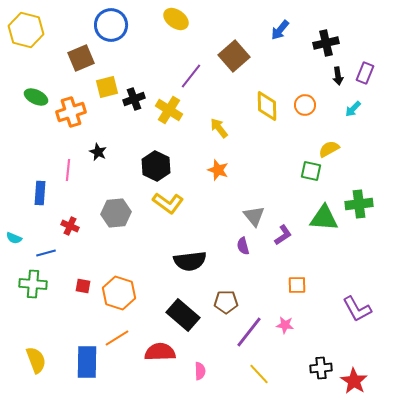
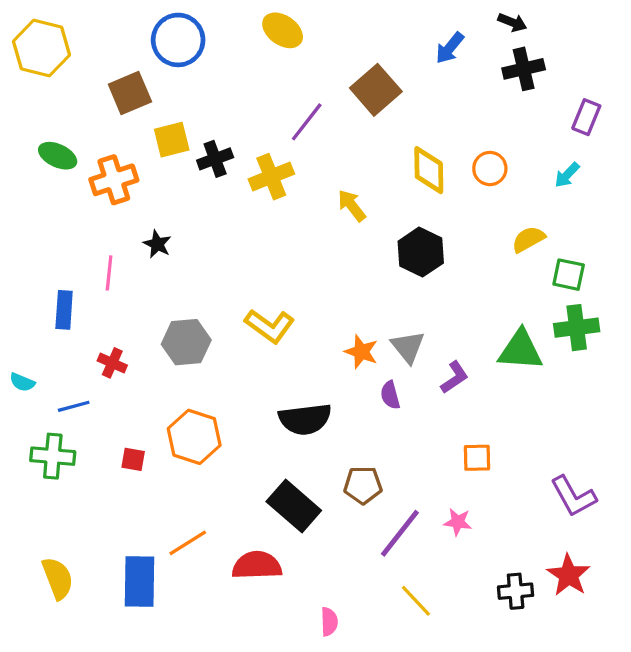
black arrow: (338, 76) -> (512, 22), moved, turned -60
yellow cross: (169, 110) -> (271, 177), turned 36
black hexagon: (156, 166) -> (421, 252), moved
orange star: (218, 170) -> (361, 352), moved
green square: (311, 171) -> (569, 275), moved
orange hexagon: (119, 293) -> (194, 437), moved
pink semicircle: (200, 371) -> (329, 622), moved
red star: (354, 381) -> (569, 575), moved

